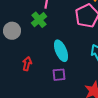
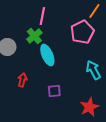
cyan ellipse: (61, 51) -> (47, 55), moved

